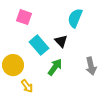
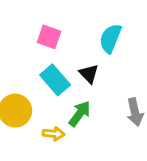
pink square: (24, 17) -> (49, 37), moved
yellow arrow: (27, 86) -> (54, 134), moved, turned -48

